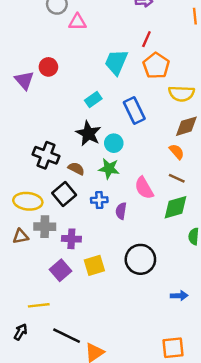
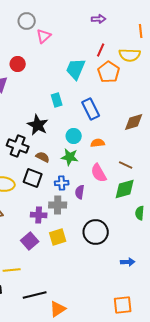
pink triangle: (77, 22) -> (44, 36), turned -42
red circle: (48, 67) -> (18, 64), moved
yellow semicircle: (182, 94) -> (130, 55), moved
cyan rectangle: (93, 100) -> (57, 100), turned -72
black star: (88, 133) -> (38, 125), moved
orange semicircle: (177, 152) -> (98, 143), moved, turned -56
black square: (64, 194) -> (33, 178), turned -30
gray cross: (45, 227) -> (58, 205), moved
black line: (67, 336) -> (35, 295), turned -40

